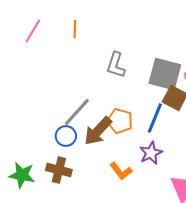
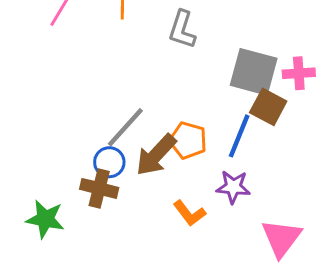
gray L-shape: (116, 65) -> (182, 30), moved
purple star: (151, 153) -> (233, 187), turned 30
brown cross: (59, 170) -> (99, 188), moved

